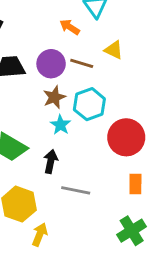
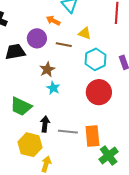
purple circle: (51, 64) -> (37, 38), moved
cyan hexagon: (89, 104) -> (95, 59), moved
black arrow: (51, 161) -> (45, 124), moved
orange rectangle: (135, 184) -> (92, 136), moved, size x1.5

